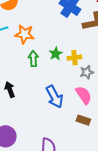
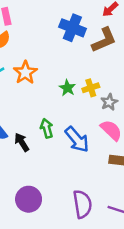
orange star: (25, 34) -> (25, 72), turned -30
green arrow: (33, 59) -> (47, 128), moved

